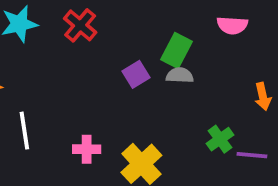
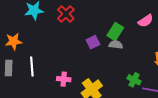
pink semicircle: (232, 25) -> (146, 21), turned -42
green cross: (220, 139) -> (134, 80), turned -32

